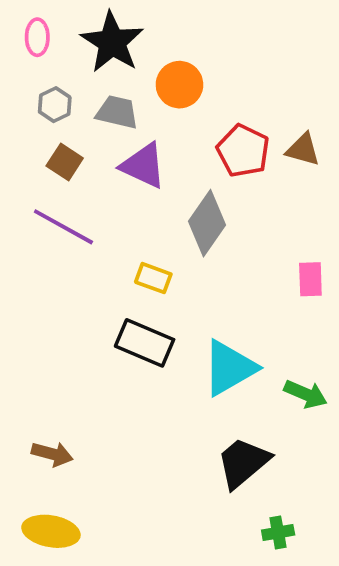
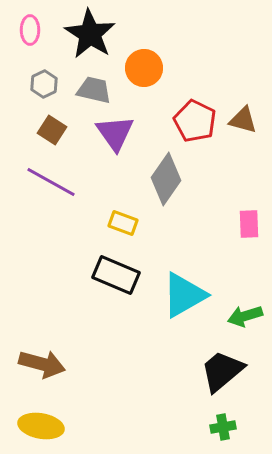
purple triangle: (143, 166) -> (115, 133), turned 30
green arrow: (305, 394) -> (245, 316), turned 140
brown arrow: (52, 454) -> (42, 364), size x1.4
black trapezoid: (243, 463) -> (222, 371), moved

